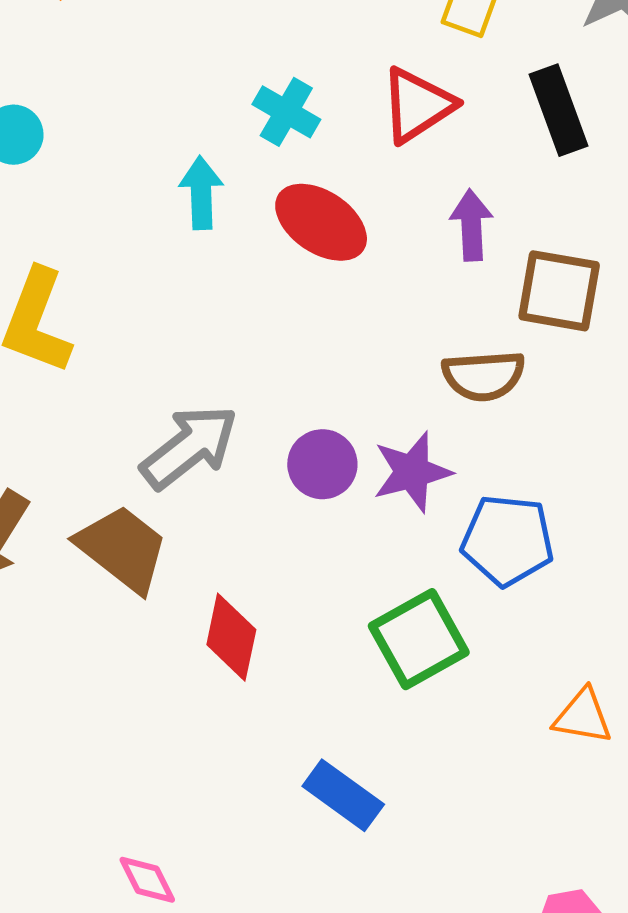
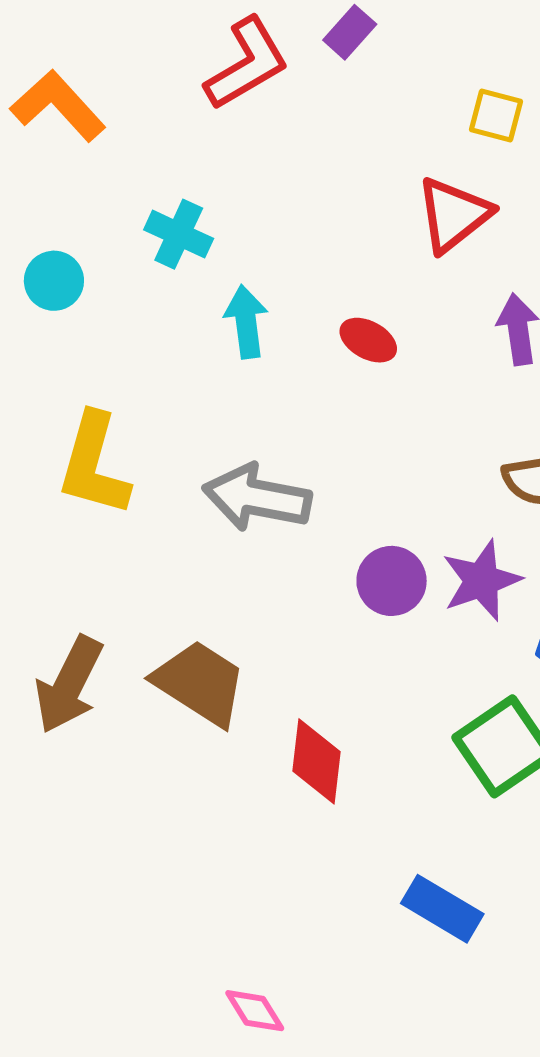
cyan cross: (286, 112) -> (179, 234), moved
red ellipse: (321, 222) -> (368, 340), size x0.6
gray arrow: (189, 447) -> (257, 498), moved, turned -126

